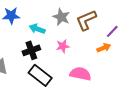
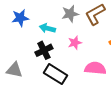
gray star: (61, 17) -> (70, 14), turned -30

